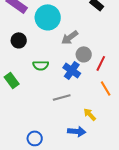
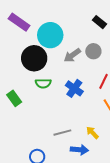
black circle: (19, 40) -> (34, 58), moved, size x1.6
gray circle: (84, 54) -> (93, 51), moved
gray line: (62, 97) -> (62, 133), moved

